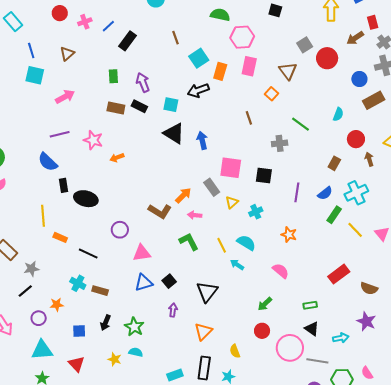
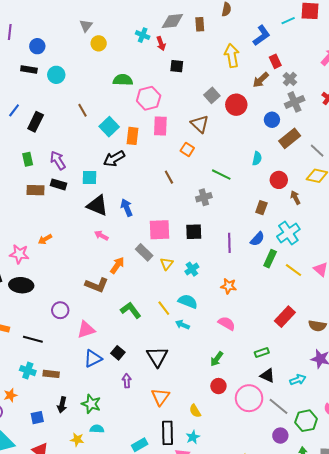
pink star: (93, 140) -> (19, 254), moved
pink arrow: (195, 215) -> (101, 236), moved, turned 32
gray line: (317, 361) -> (278, 406), turned 40

